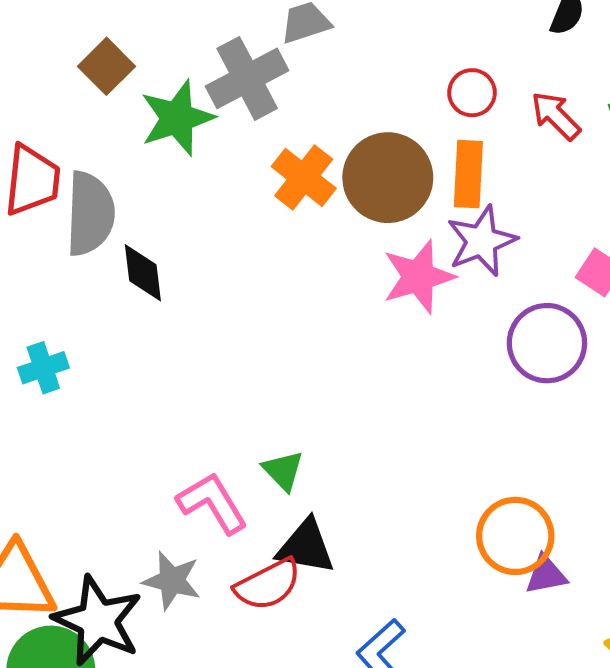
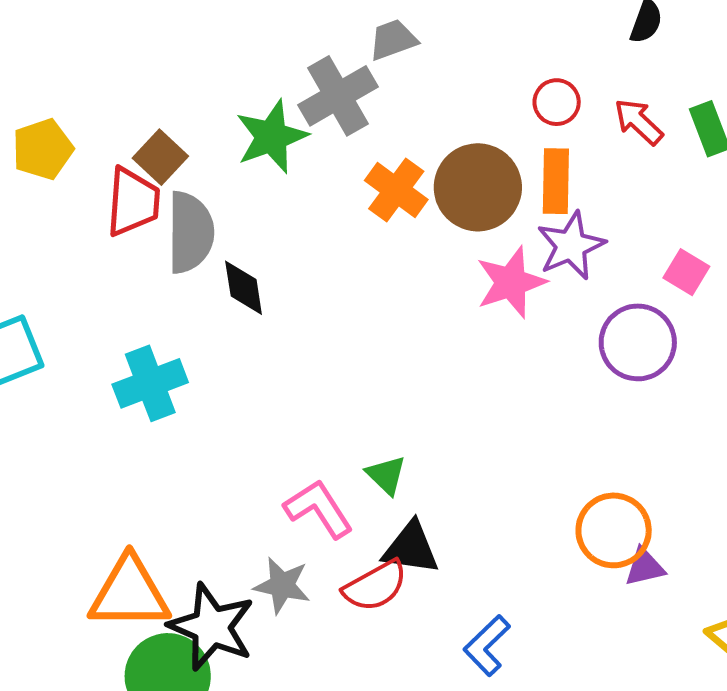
brown square: (107, 66) -> (160, 157), moved
cyan cross: (43, 368) -> (150, 383), size x1.5

